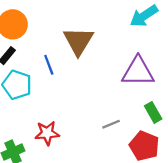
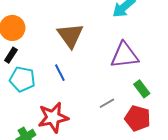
blue line: (49, 65) -> (60, 73), moved
red star: (47, 133) -> (53, 117), size x1.4

